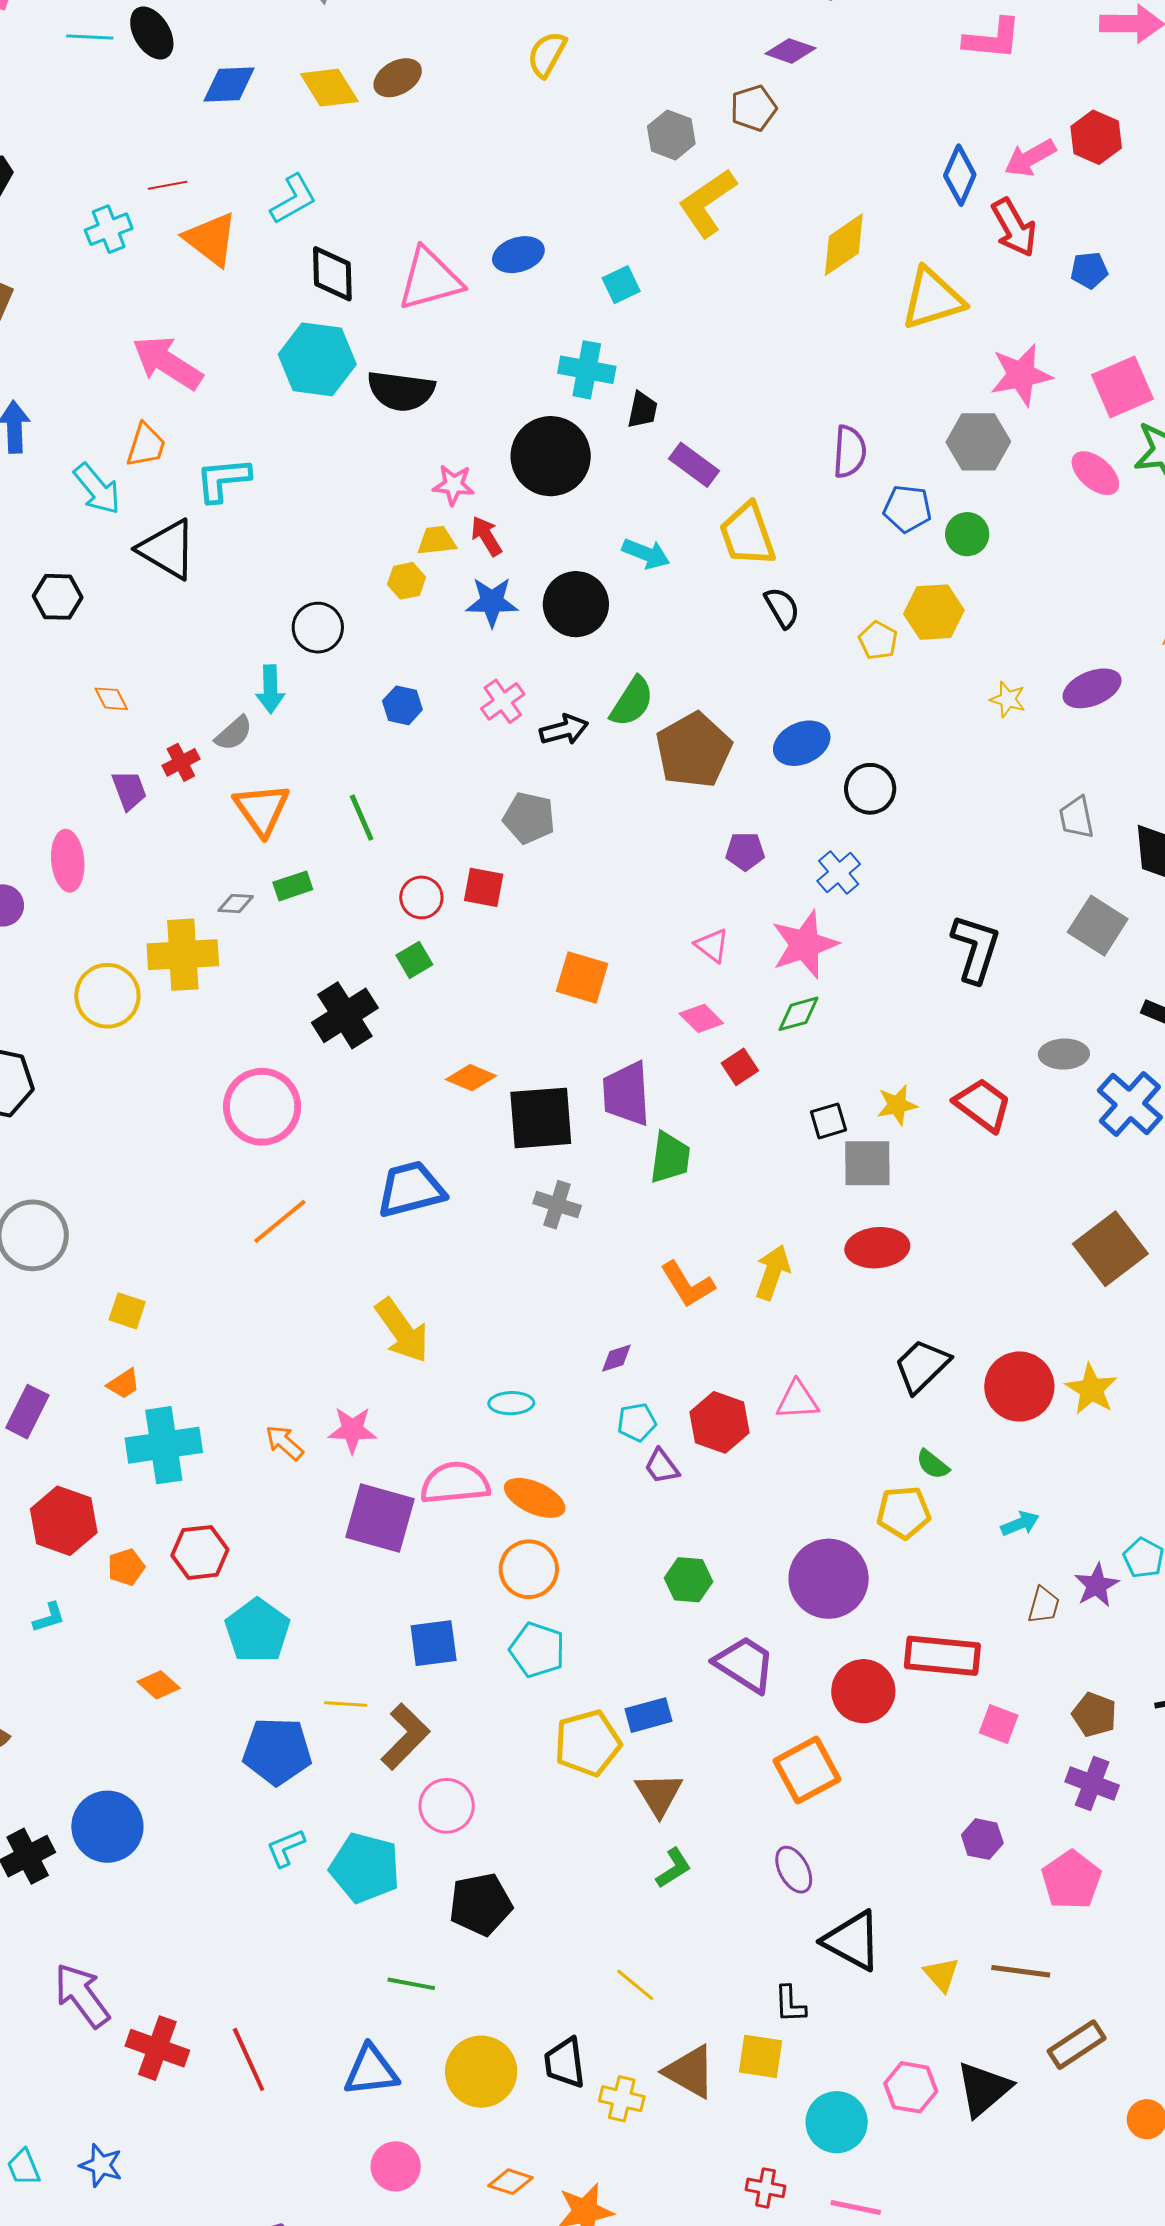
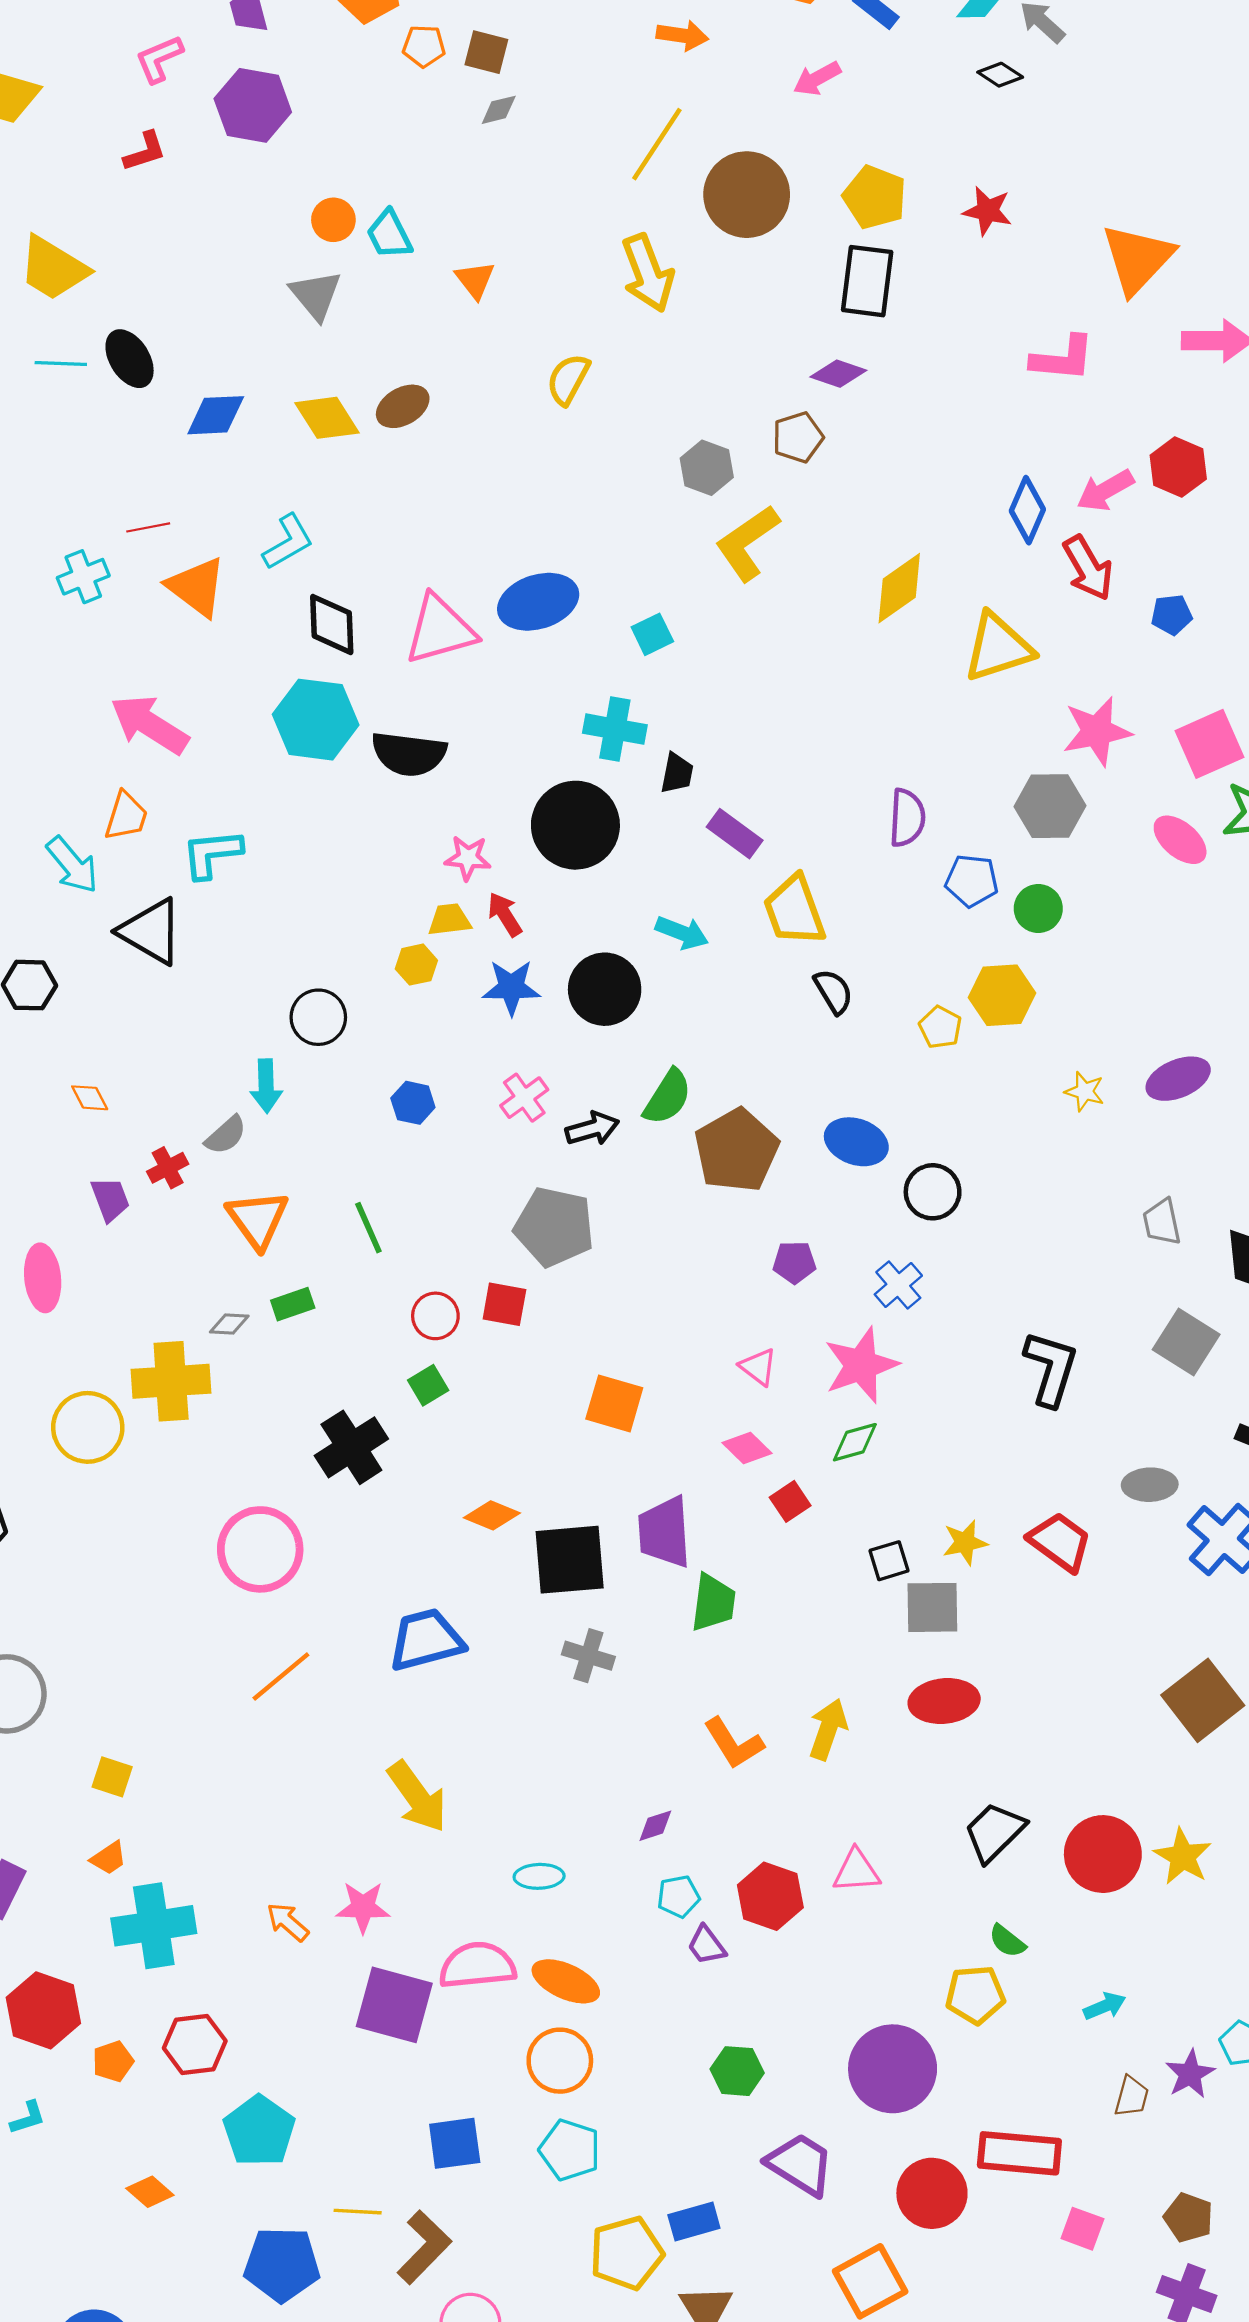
blue ellipse: (518, 255) -> (538, 602), size x1.4
blue ellipse: (802, 743) -> (856, 1142), turned 44
gray pentagon: (529, 818) -> (554, 1227), size x1.4

